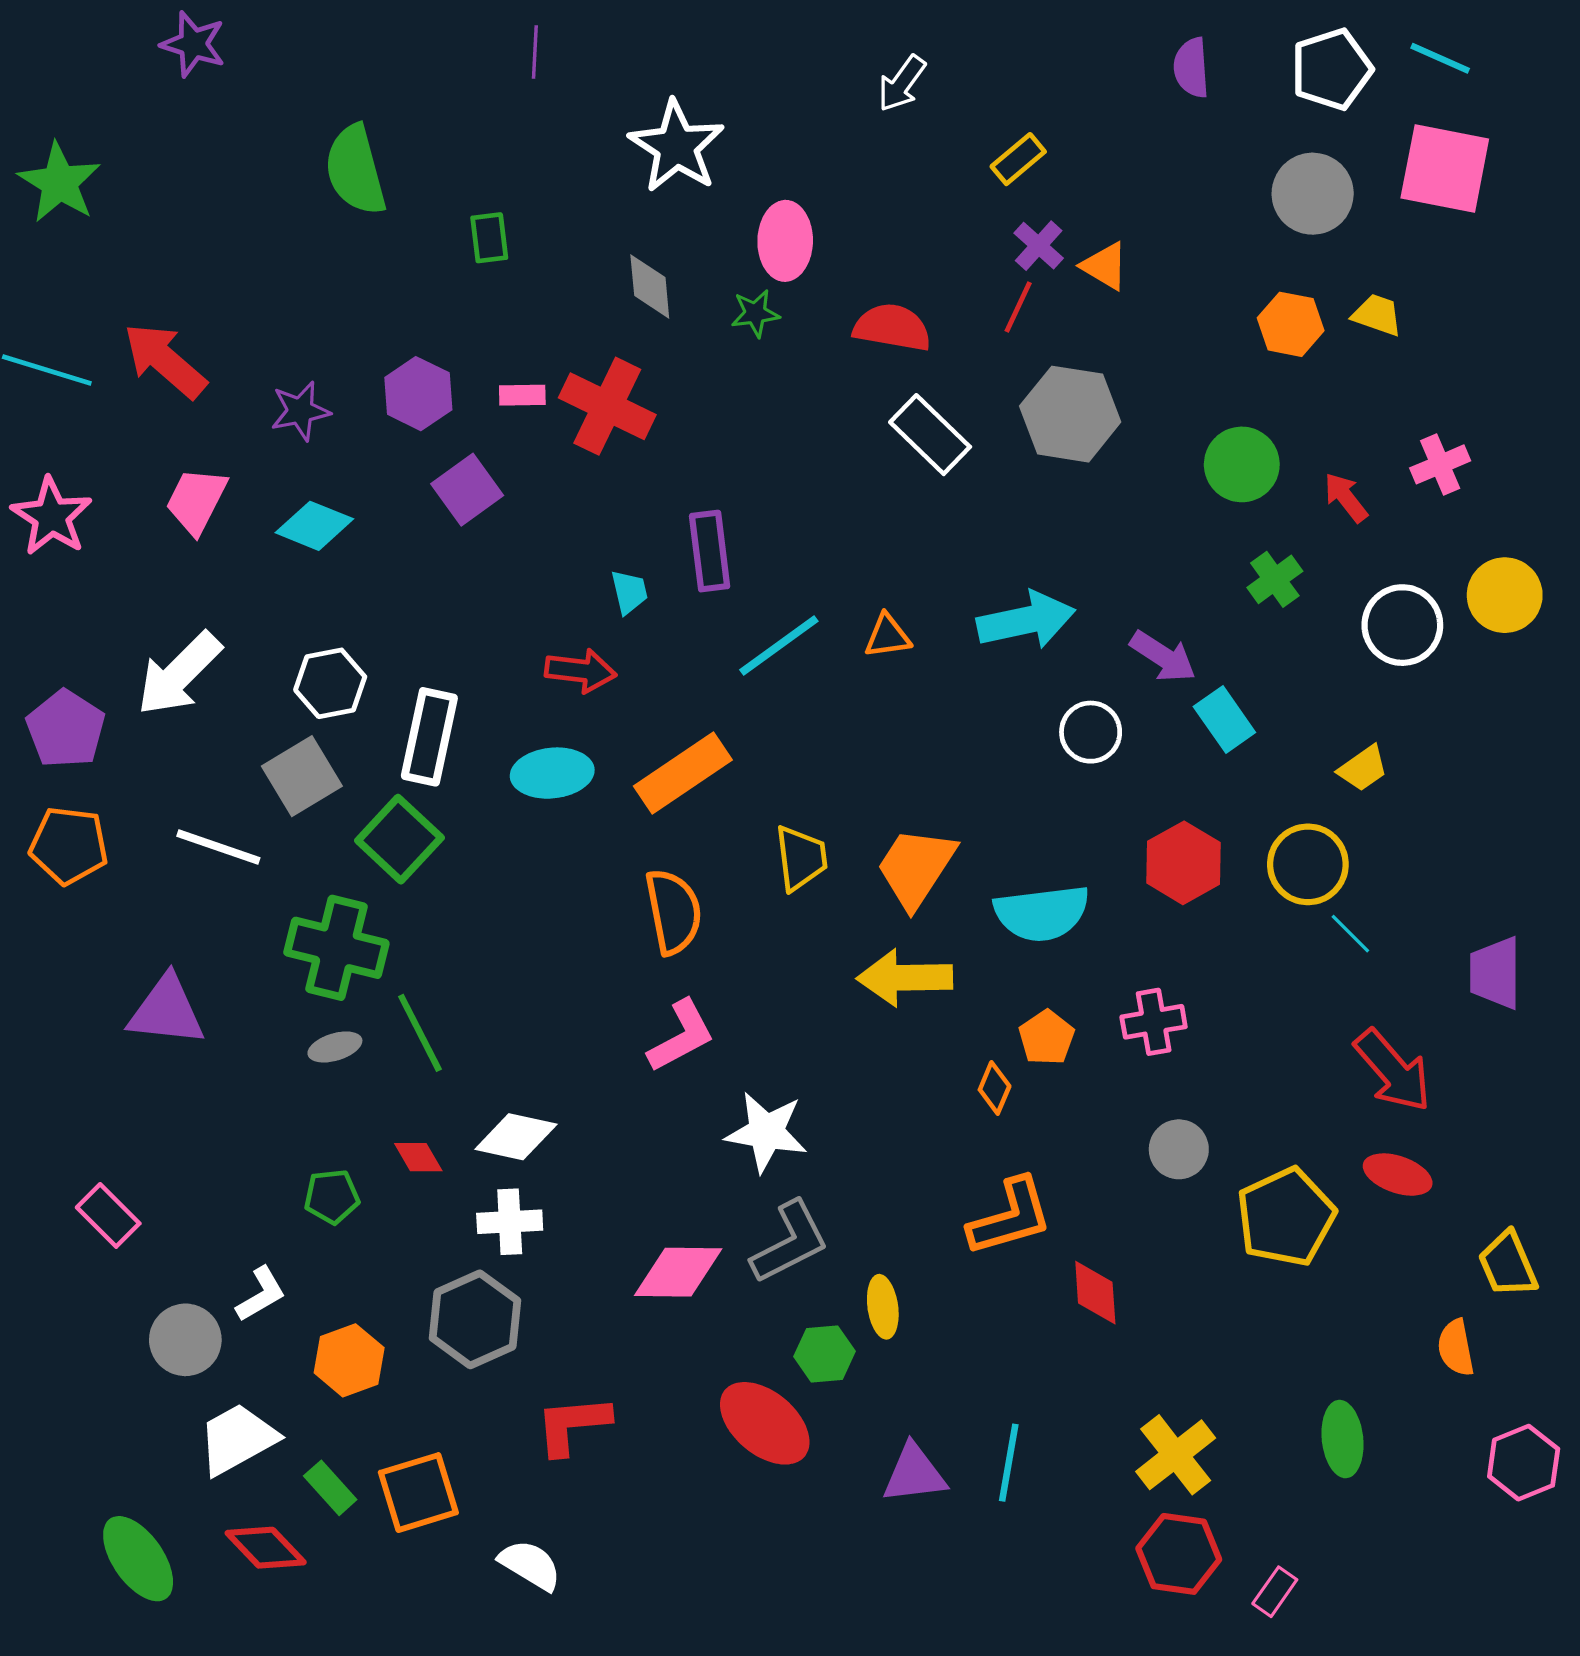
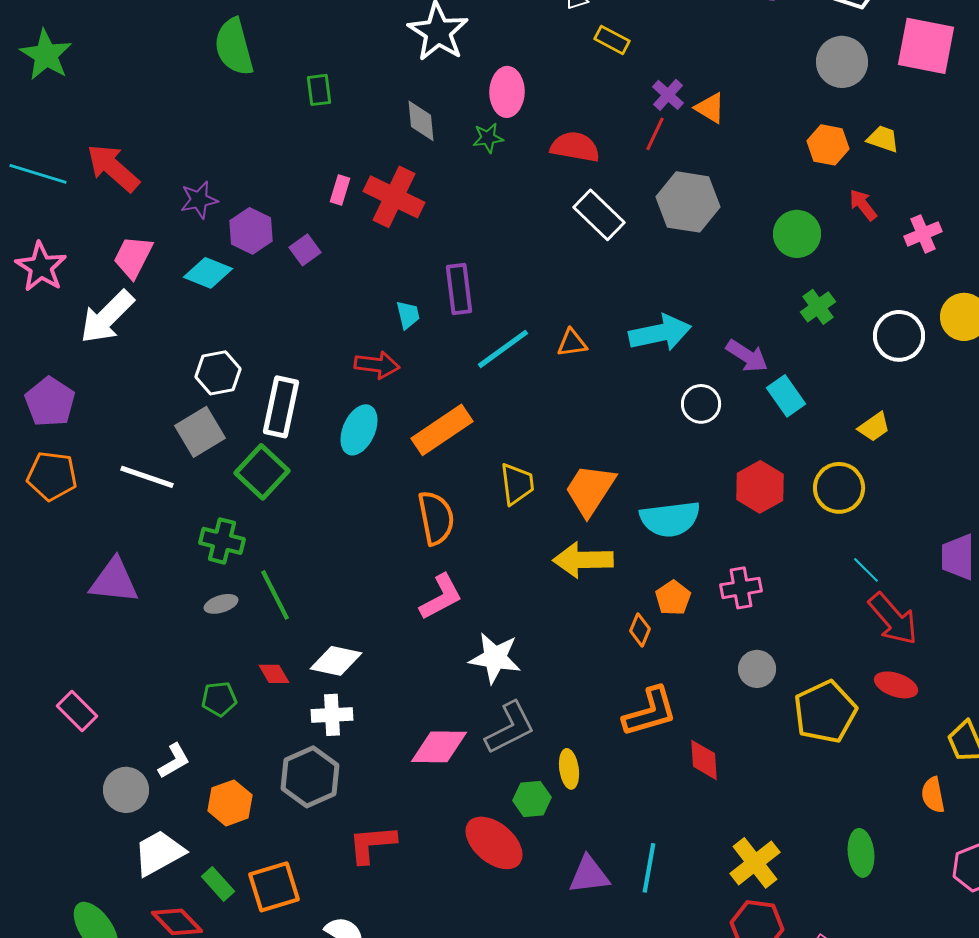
yellow rectangle: (1018, 159) -> (612, 40), moved, turned 68
purple hexagon: (418, 394) -> (251, 231), moved
pink rectangle: (522, 395) -> (340, 190), turned -72
purple square: (467, 490) -> (305, 250), size x0.7
red arrow: (1346, 498) -> (863, 205), moved
white arrow: (179, 674) -> (107, 317), moved
cyan ellipse: (552, 773) -> (359, 430), turned -60
cyan line: (1350, 934) -> (866, 570), moved
green cross: (336, 948) -> (222, 541), size x0.7

